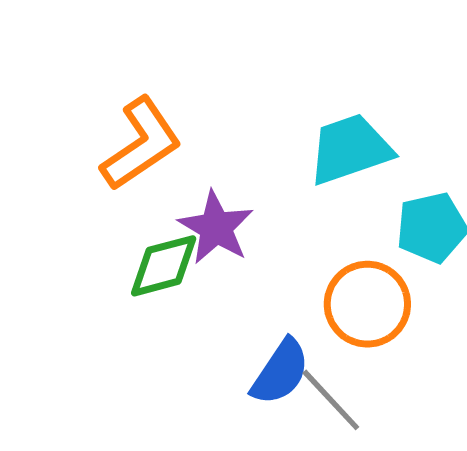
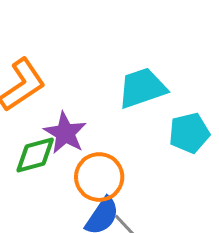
orange circle: (367, 304) -> (99, 177), moved

